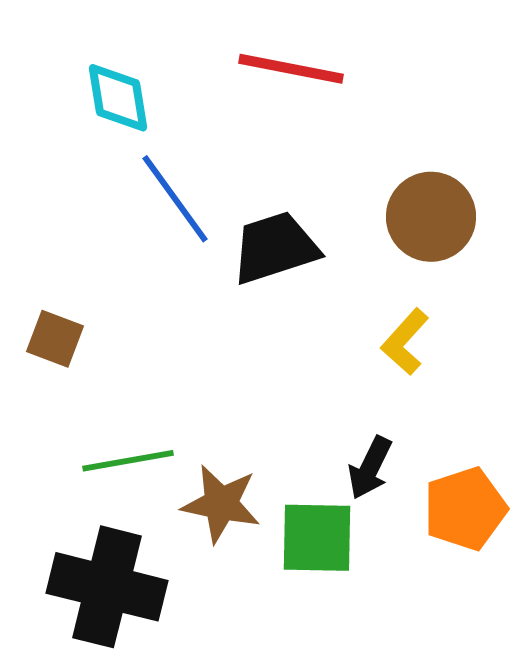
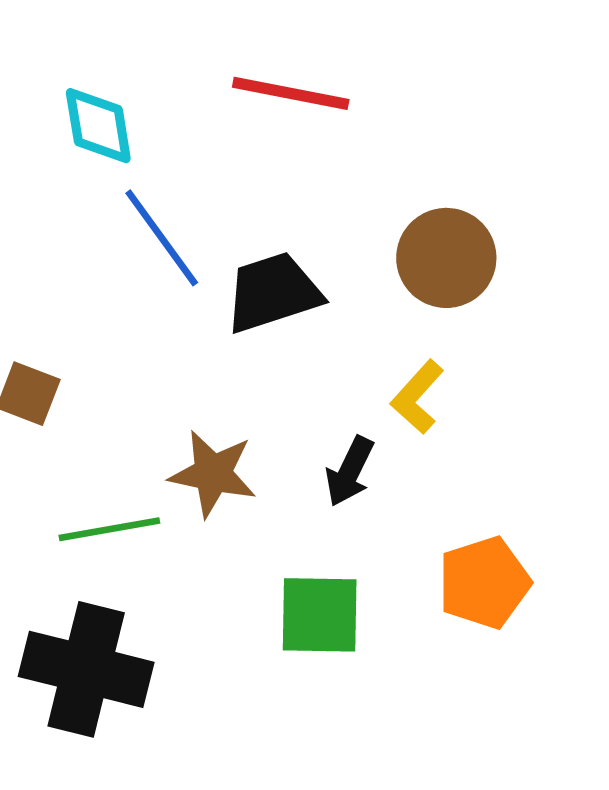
black arrow: (370, 468) -> (350, 471), moved
brown star: (221, 504) -> (213, 474), moved

